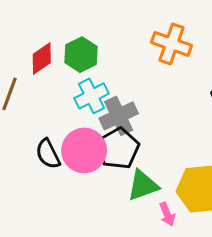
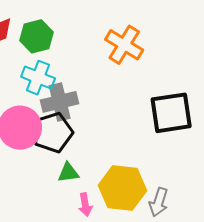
cyan cross: (91, 96) -> (38, 78), turned 36
green triangle: (143, 185) -> (68, 173), size x0.7

